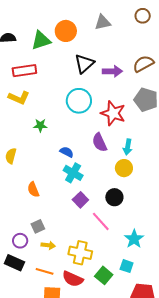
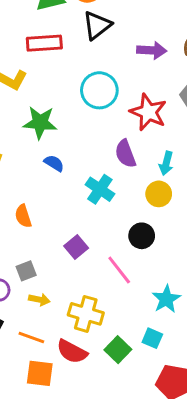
black triangle: (84, 64) -> (97, 25), moved
red rectangle: (24, 71) -> (44, 43), moved
green star: (40, 125) -> (40, 123), size x1.6
blue semicircle: (67, 152) -> (54, 163), moved
cyan cross: (73, 173) -> (100, 189), moved
purple square: (80, 200) -> (76, 247), moved

